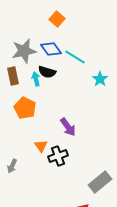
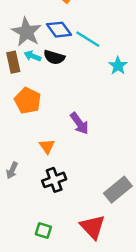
gray star: (24, 51) -> (26, 32), turned -30
cyan arrow: (36, 79) -> (33, 56), moved, turned -56
black cross: (58, 156) -> (54, 180), moved

